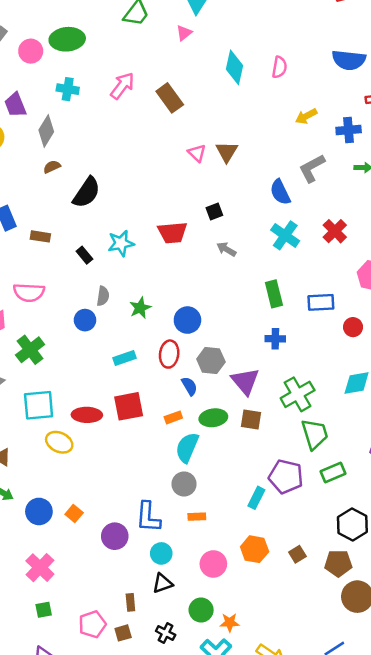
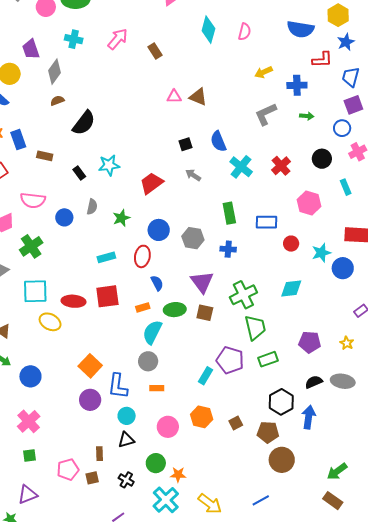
brown rectangle: (170, 98) -> (155, 51), size x0.7
brown triangle: (227, 152) -> (198, 97), turned -42
pink triangle: (197, 153) -> (174, 97), turned -49
blue semicircle: (280, 192) -> (218, 141), moved
red trapezoid: (172, 233) -> (151, 183), moved, turned 145
blue circle: (85, 320) -> (64, 217), moved
gray hexagon: (211, 361) -> (193, 238), moved
orange square: (74, 513) -> (90, 366), moved, size x1.6

